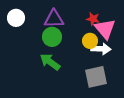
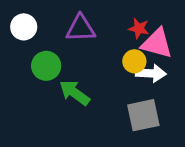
pink triangle: (105, 29) -> (157, 43), turned -35
green circle: (52, 37) -> (46, 66), moved

